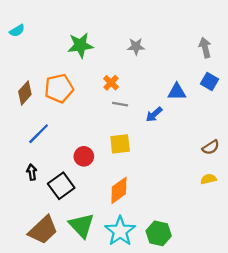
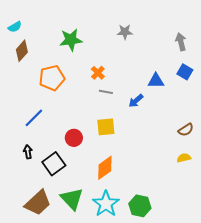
gray star: (136, 46) -> (125, 32), moved
brown diamond: (25, 93) -> (22, 51), moved

